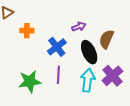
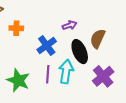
cyan arrow: (88, 80) -> (66, 71), moved
green star: (30, 81) -> (18, 80), turned 30

